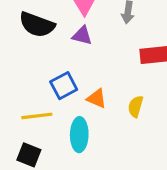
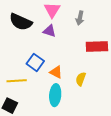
blue square: (64, 86) -> (35, 62), turned -30
cyan ellipse: (79, 135) -> (55, 95), moved

